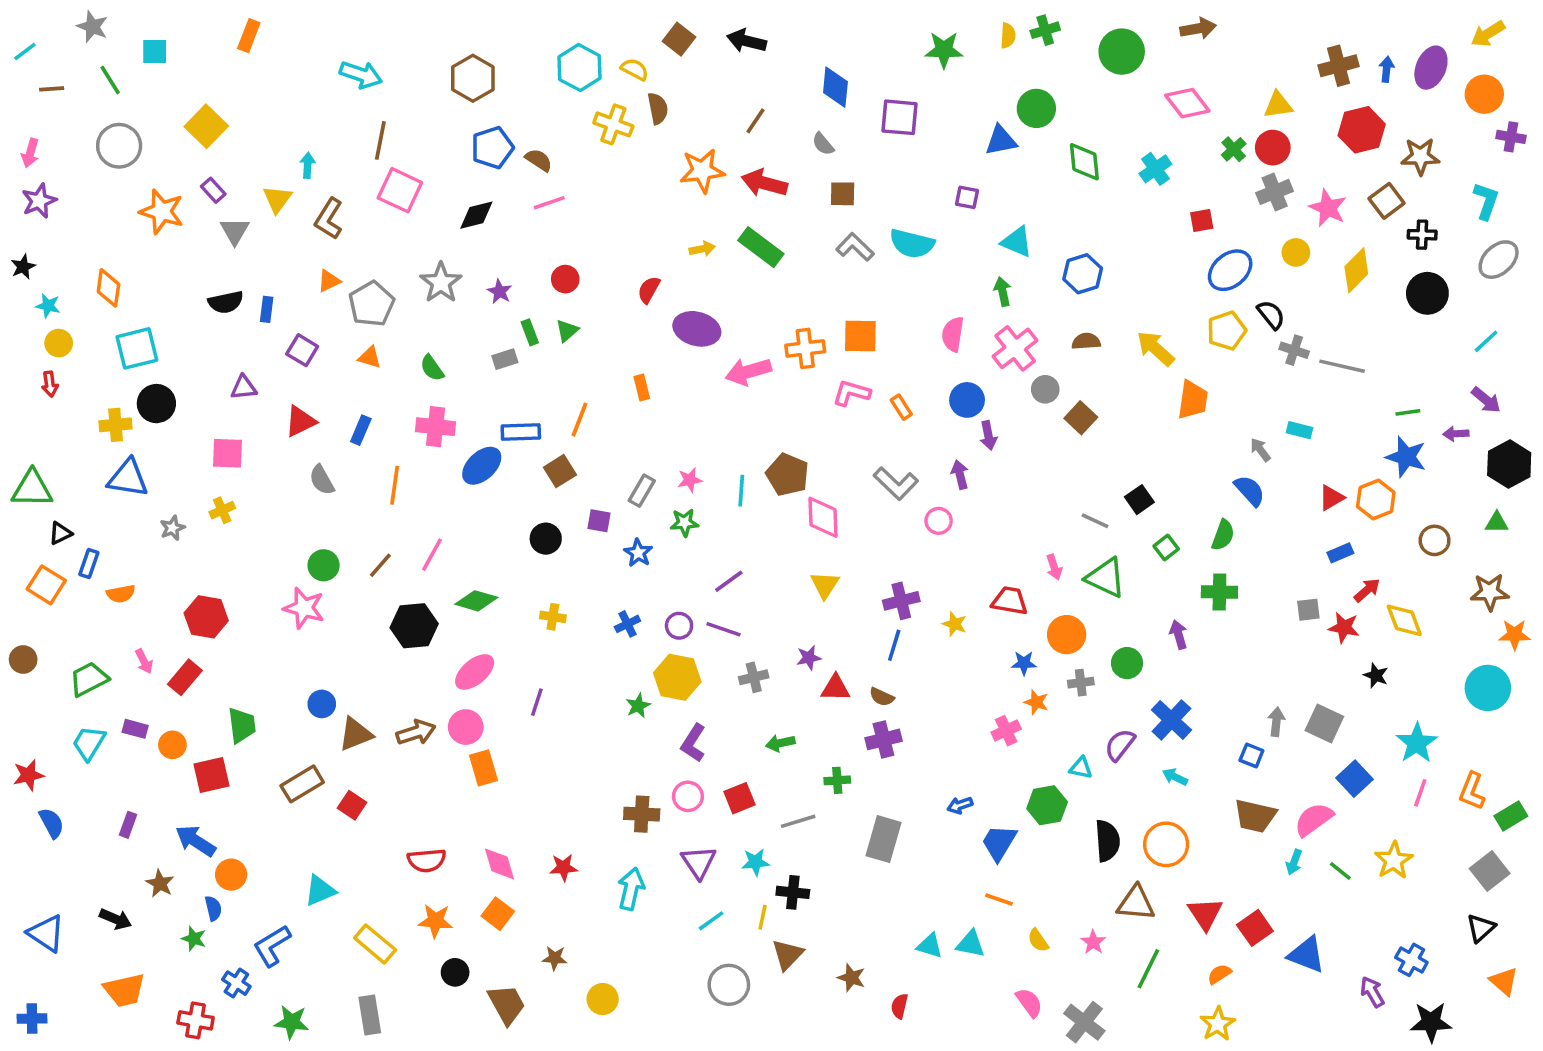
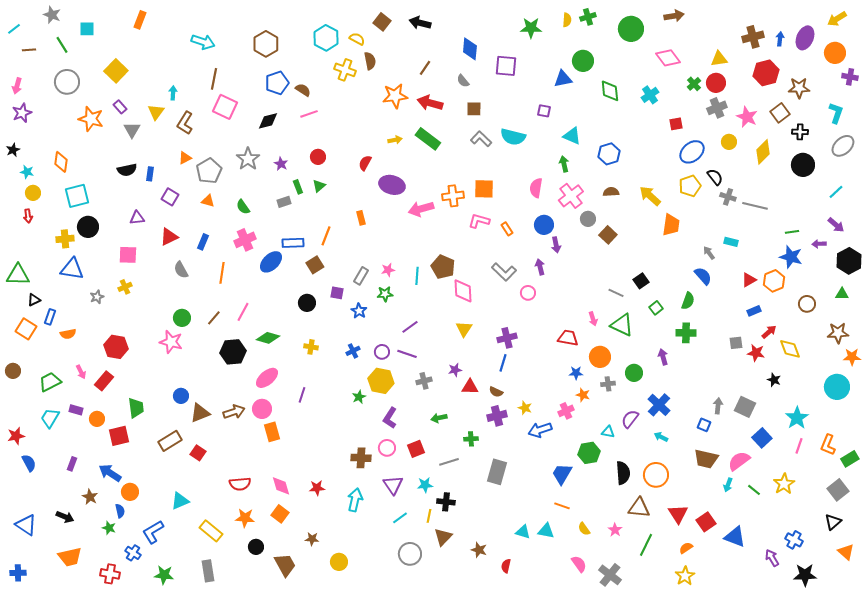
pink cross: (436, 427) -> (245, 240), turned -30
yellow star: (955, 624) -> (525, 408), moved
blue arrow: (960, 805) -> (540, 430), moved, size x1.6

